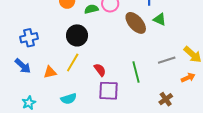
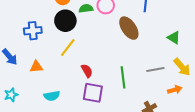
green triangle: (160, 19) -> (174, 38), moved
black circle: (77, 35) -> (65, 21), moved
blue cross: (29, 38) -> (33, 31), moved
yellow line: (73, 63) -> (68, 47), moved

